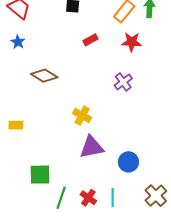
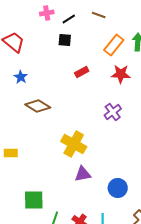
blue star: (18, 42) -> (21, 77), moved
yellow cross: (82, 116) -> (74, 144), size x1.4
purple triangle: (92, 147) -> (83, 174), size x0.7

